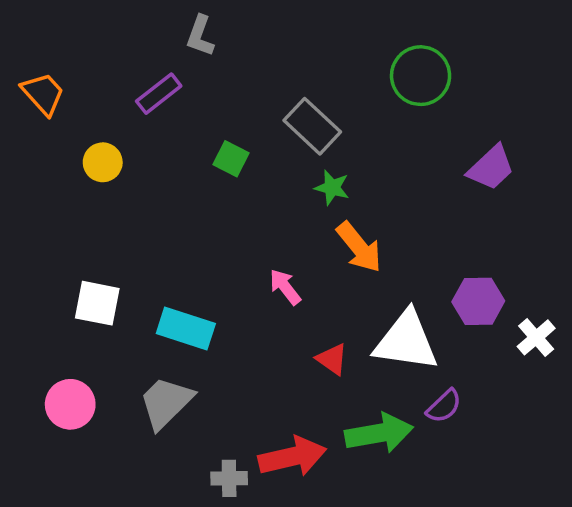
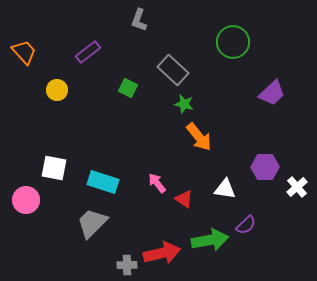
gray L-shape: (200, 36) -> (139, 20), moved
pink arrow: (285, 287) -> (157, 183), moved
white triangle: (406, 341) -> (225, 189), size x0.6
pink circle: (70, 404) -> (26, 200), moved

